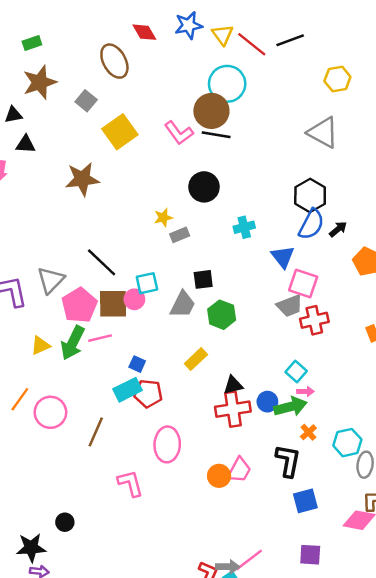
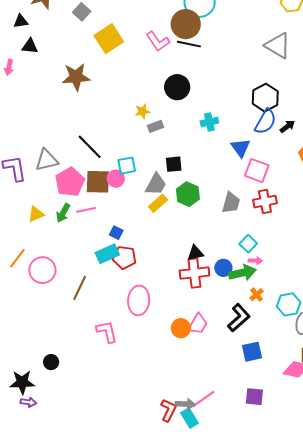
gray triangle: (51, 280) -> (47, 160), turned 30
gray trapezoid: (290, 306) -> (231, 203), moved, turned -55
green arrow: (73, 343) -> (63, 213), size x0.7
yellow rectangle: (196, 359) -> (158, 203), moved
black L-shape: (288, 461) -> (239, 318), turned 36

